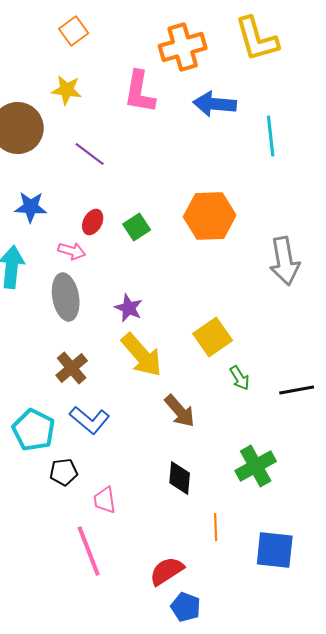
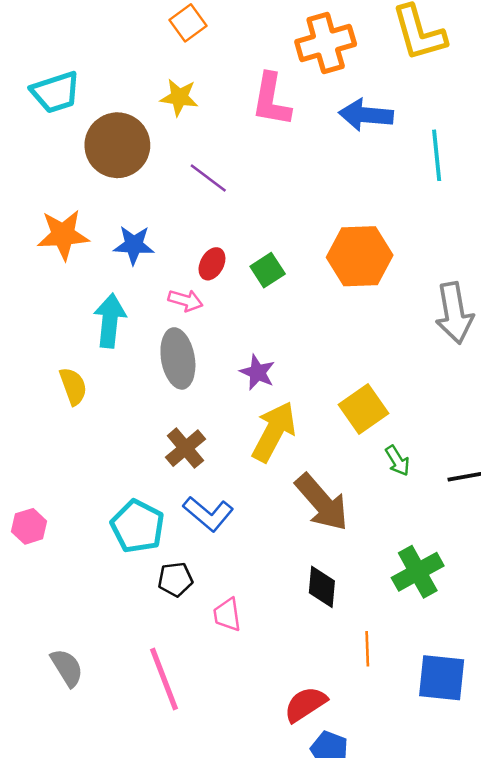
yellow arrow: (142, 355) -> (274, 432), turned -111
brown arrow: (180, 411) -> (322, 502), size x1.4
pink line: (89, 551) -> (164, 679), moved

